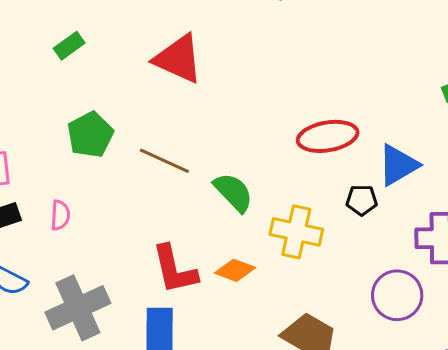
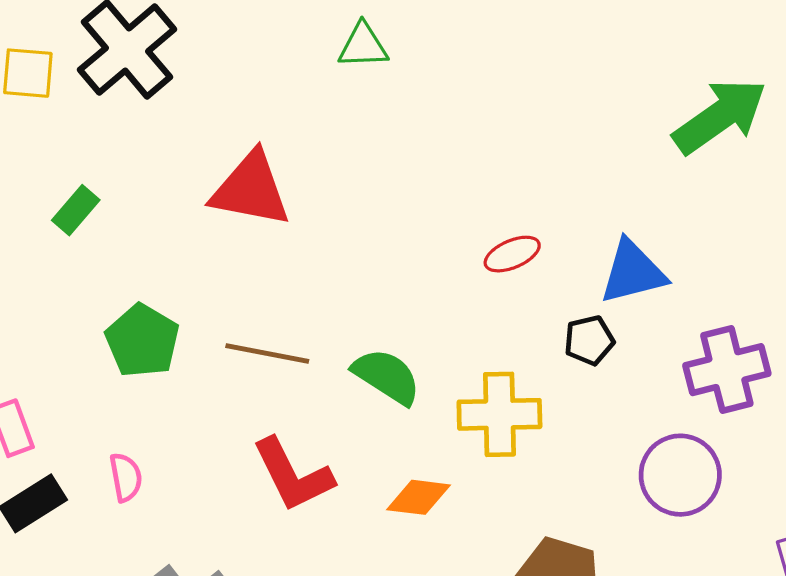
red ellipse: (328, 136) -> (512, 254), size x0.6
blue triangle: (398, 165) -> (633, 272), turned 30
red L-shape: (175, 269) -> (293, 475), moved

